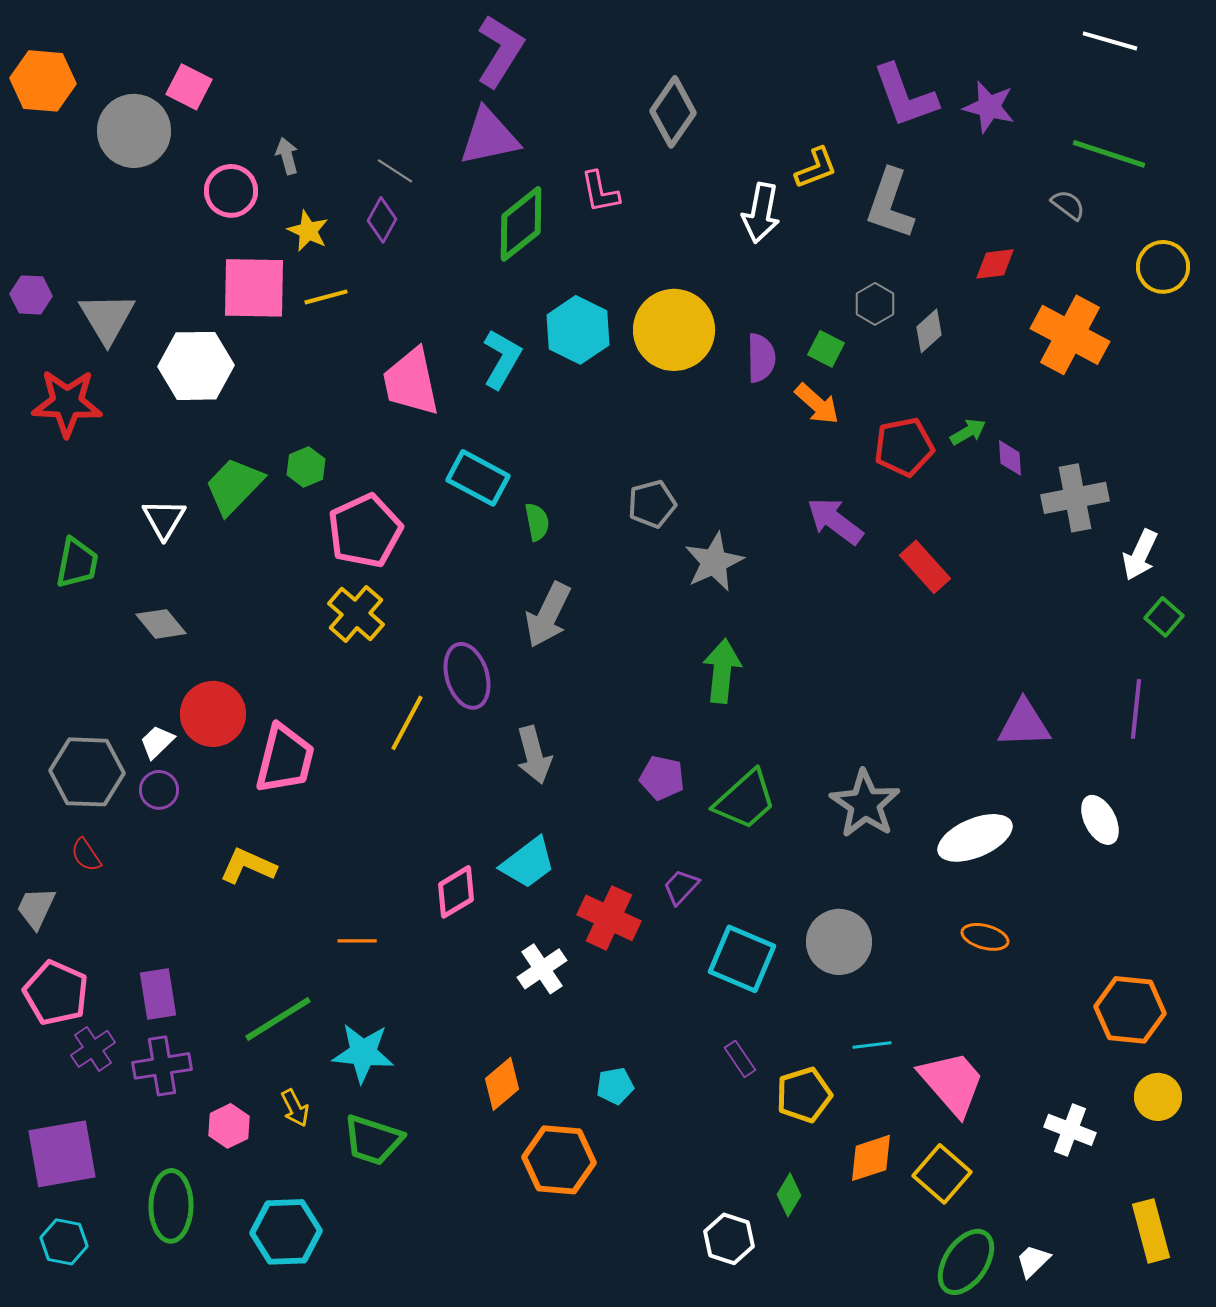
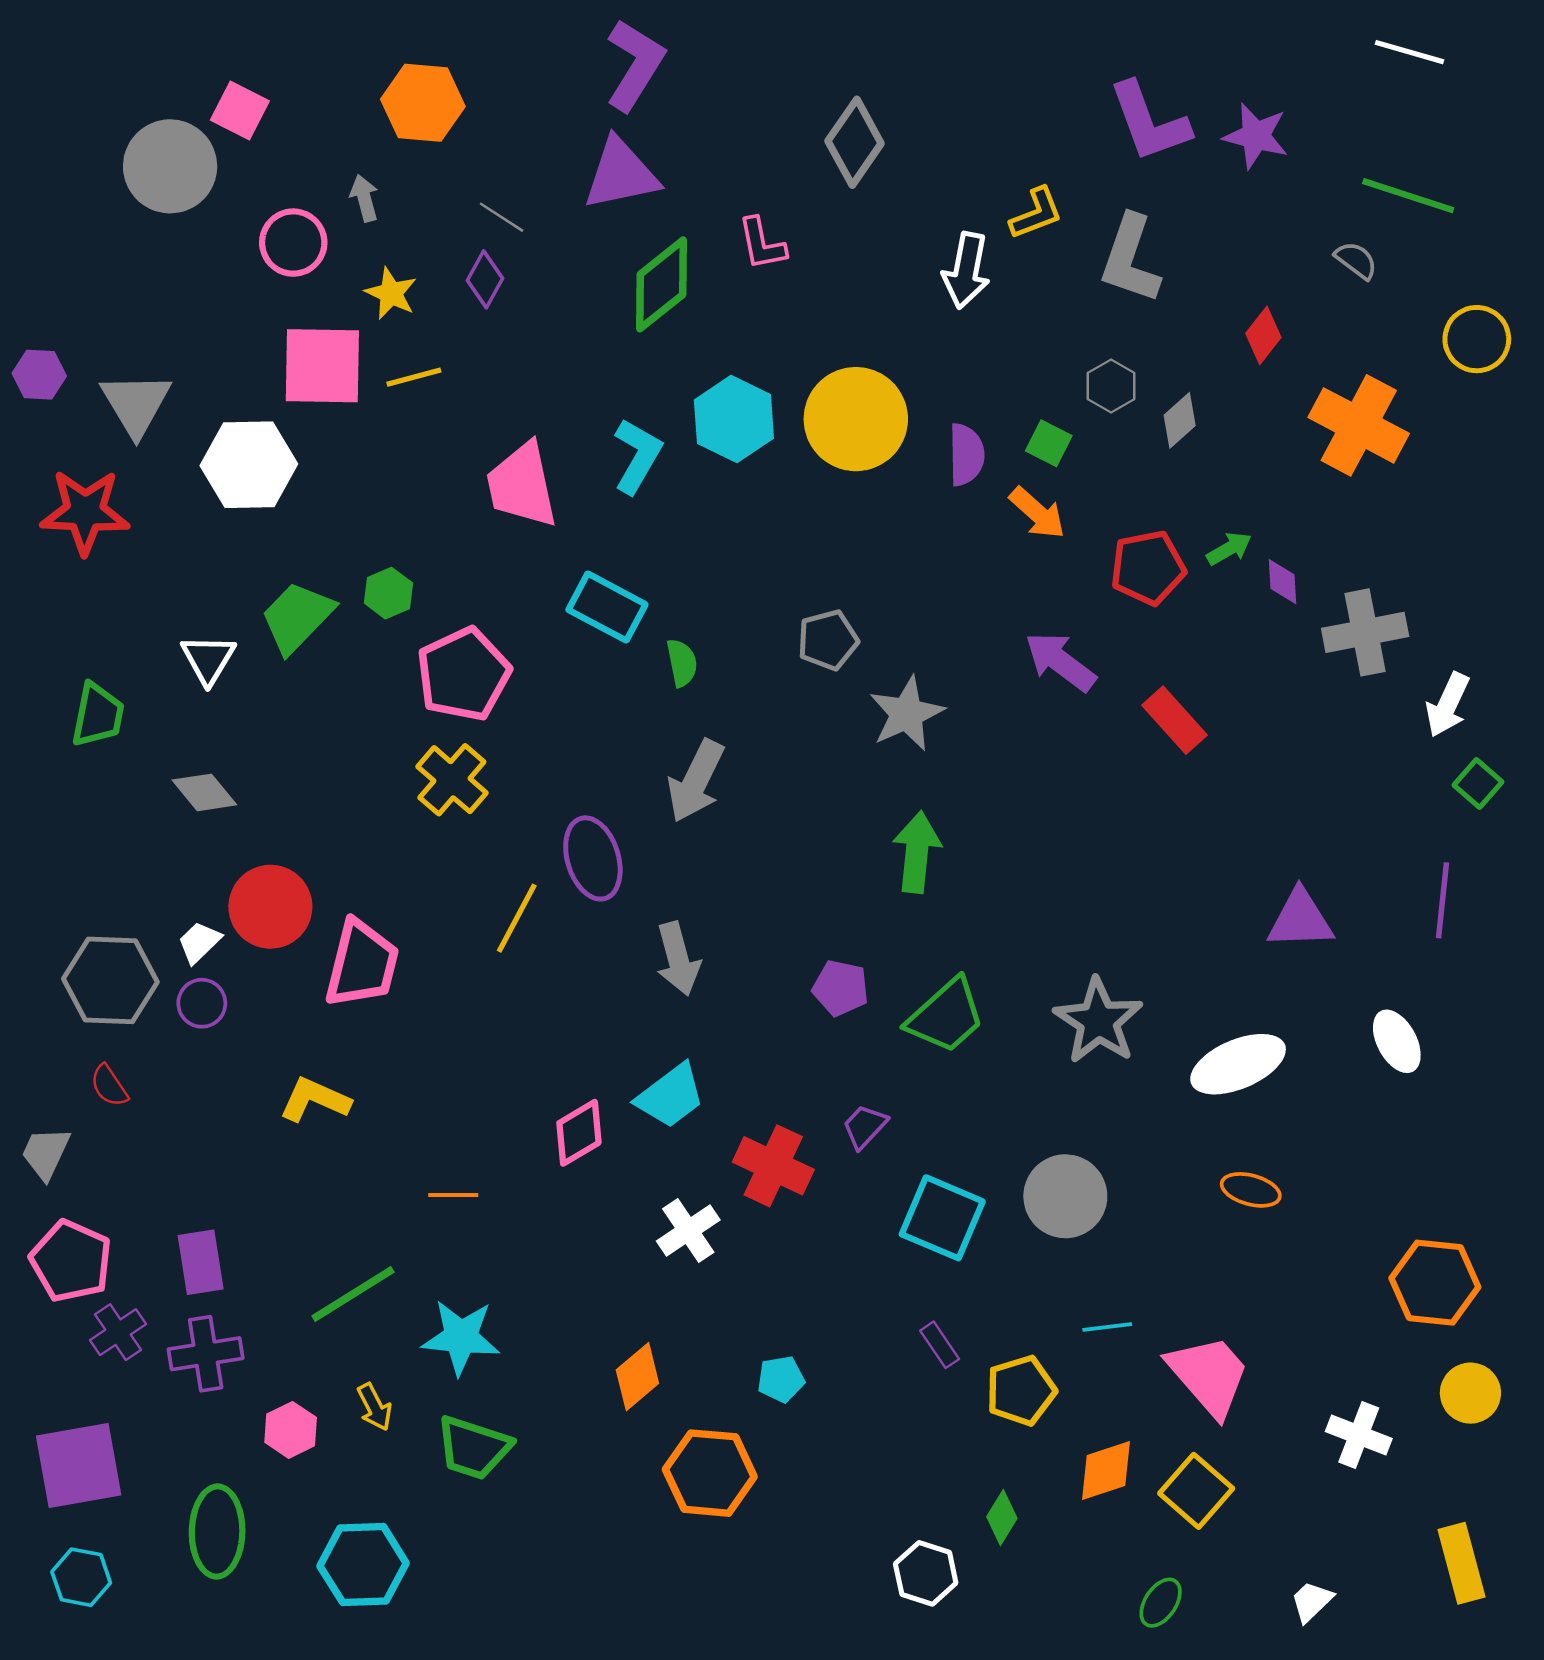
orange hexagon: (43, 81) -> (423, 103), moved
red diamond: (995, 264) -> (1263, 335), turned -45
green ellipse: (966, 1262) -> (1161, 1603), moved, size x0.6

